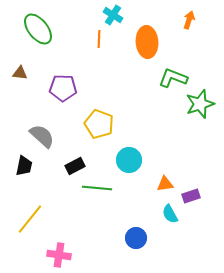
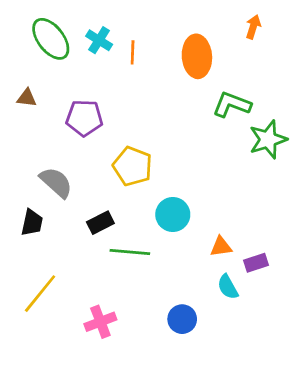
cyan cross: (113, 15) -> (99, 40), moved
pink cross: (59, 255) -> (100, 322), moved, turned -30

